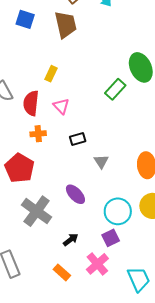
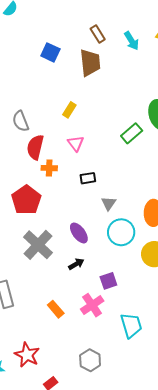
red semicircle: (31, 103) -> (35, 147), moved
cyan circle: (118, 211) -> (121, 232), moved
black arrow: (71, 240) -> (76, 264), moved

